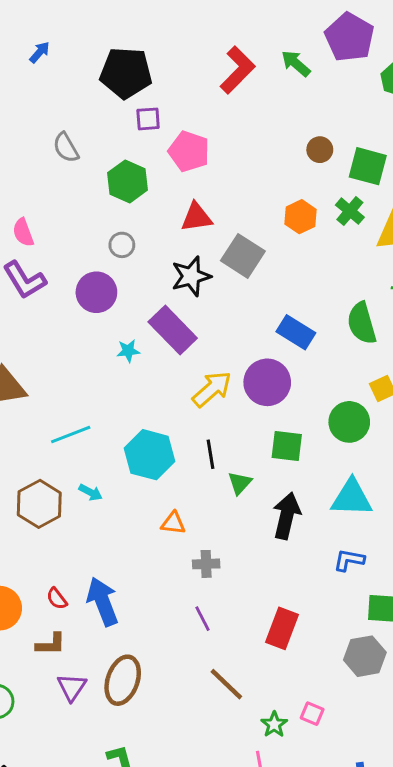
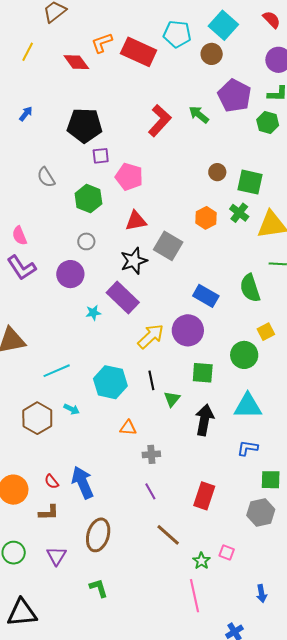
purple triangle: (72, 687) -> (57, 556), moved

